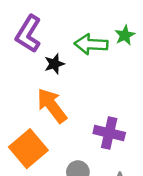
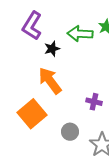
purple cross: (109, 133) -> (94, 102), size x0.7

